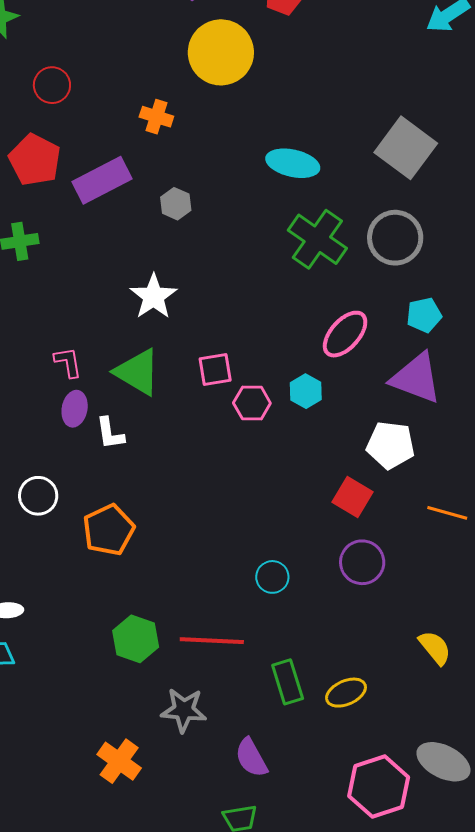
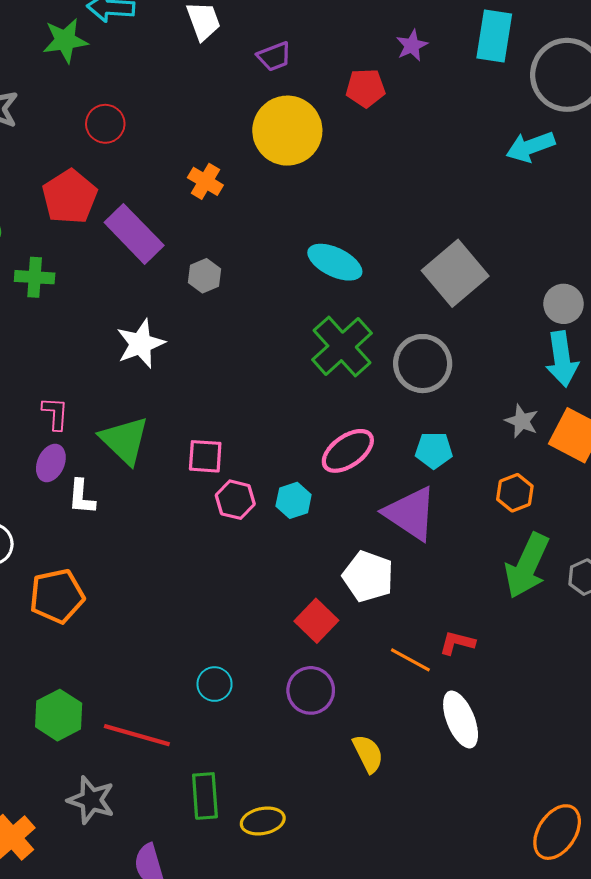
purple rectangle: (102, 180) -> (134, 234), turned 60
white star: (153, 296) -> (141, 344), moved
yellow semicircle: (435, 648) -> (368, 754), moved

